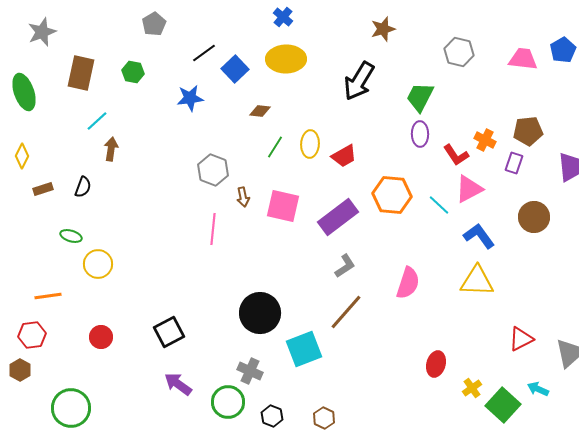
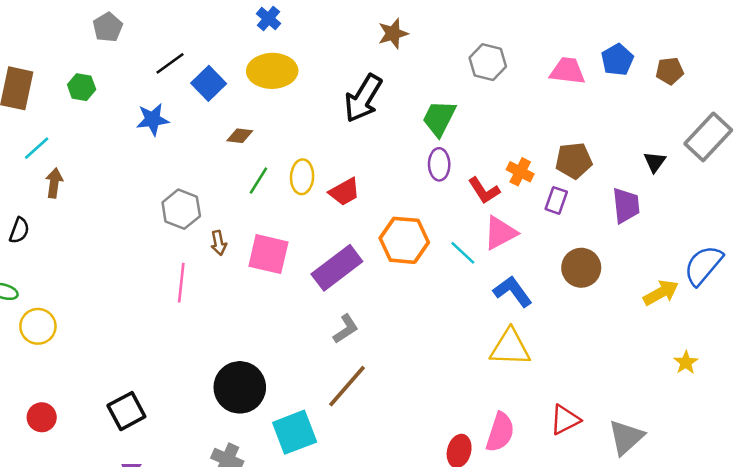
pink semicircle: (408, 283) -> (500, 432), moved

